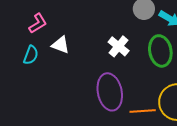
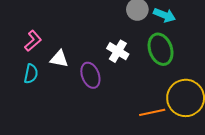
purple ellipse: (110, 92) -> (90, 75), moved, size x0.7

